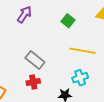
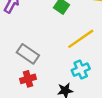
yellow line: (82, 51) -> (81, 39), turned -40

